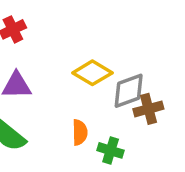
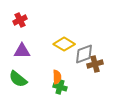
green cross: (111, 150) -> (60, 87), moved

